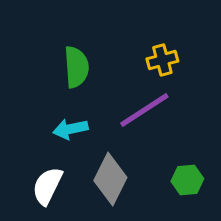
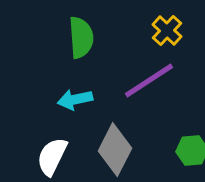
yellow cross: (162, 60) -> (167, 31), turned -32

